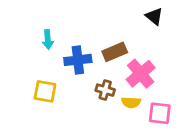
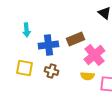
brown cross: (105, 90) -> (51, 71), moved

